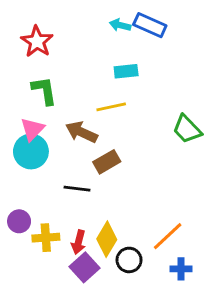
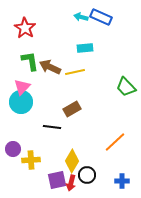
brown arrow: (81, 132) -> (50, 67), moved
orange line: (168, 236) -> (115, 142), moved
red arrow: (78, 242) -> (71, 183), moved
purple square: (84, 267) -> (57, 180), turned 30

